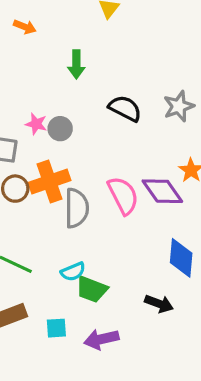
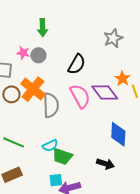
green arrow: (76, 64) -> (43, 28), moved
black semicircle: (125, 108) -> (77, 64), moved, turned 95
orange cross: (50, 182) -> (33, 89), turned -30
cyan square: (56, 328) -> (56, 180), moved

